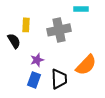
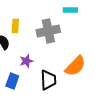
blue rectangle: (34, 80) -> (12, 81), moved

